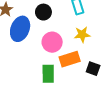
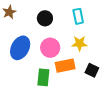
blue ellipse: (20, 29) -> (20, 48), moved
black square: (93, 69) -> (92, 70), moved

